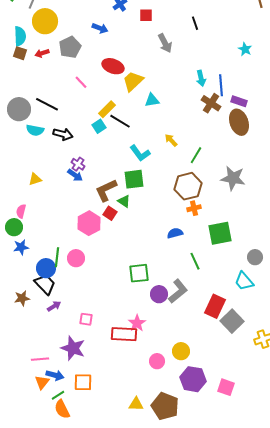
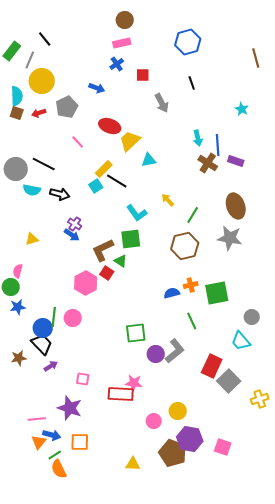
brown ellipse: (239, 122) -> (236, 206), moved
orange cross: (194, 208) -> (191, 285), moved
pink star: (137, 323) -> (134, 383), turned -30
brown pentagon: (165, 406) -> (173, 453), moved

